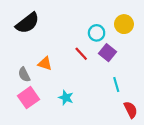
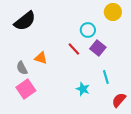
yellow circle: (124, 24) -> (113, 12), moved
cyan star: (66, 98) -> (83, 89), moved
red semicircle: (131, 110) -> (119, 100), turned -112

